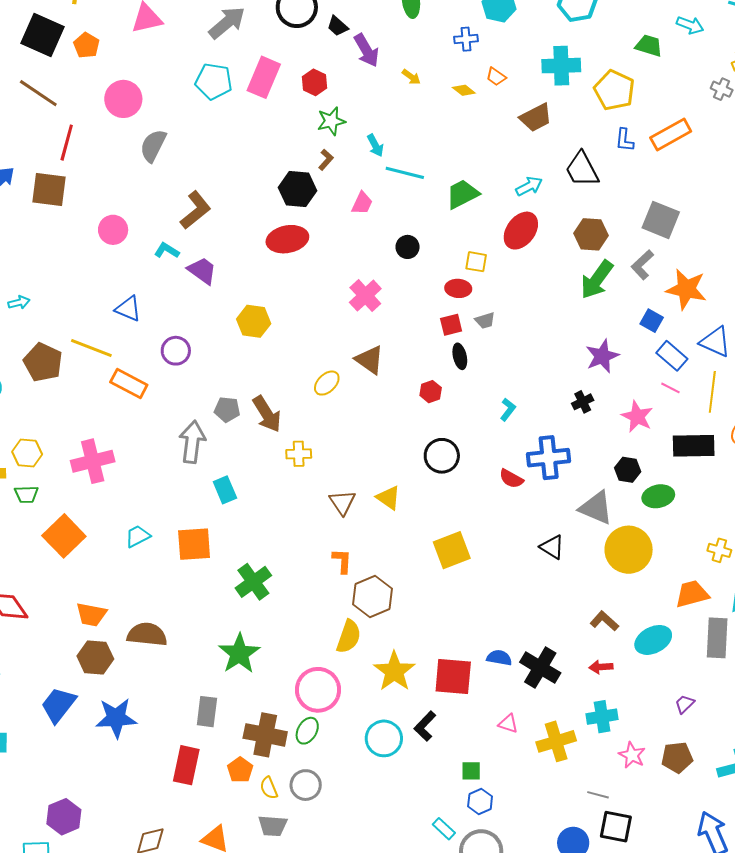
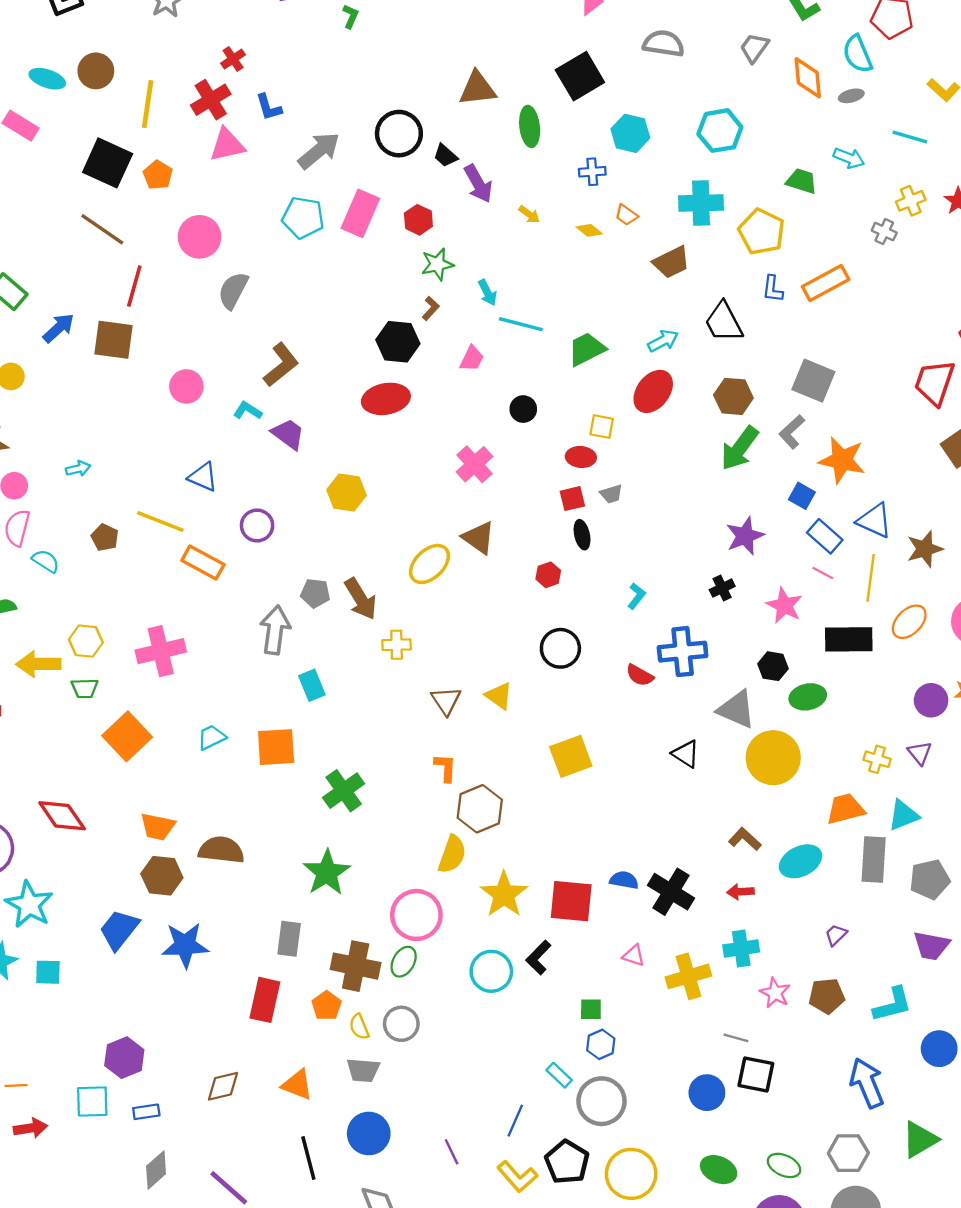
brown pentagon: (43, 362) -> (105, 537), size x0.6
yellow ellipse: (327, 383) -> (430, 564), size x1.4

